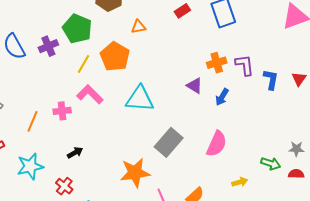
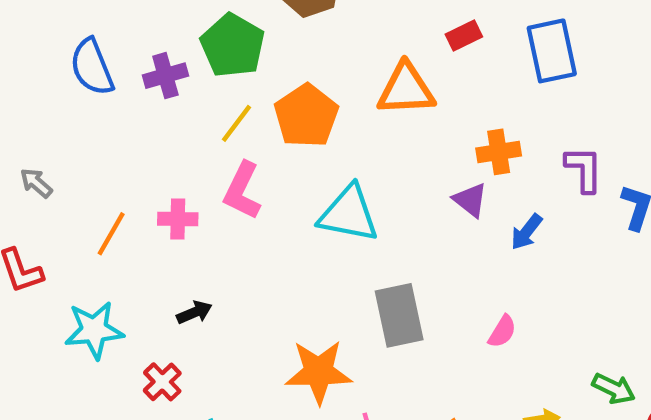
orange triangle: (138, 27) -> (406, 89), moved, size x1.8
orange cross: (217, 63) -> (499, 152), moved
pink L-shape: (90, 94) -> (242, 191), turned -116
gray rectangle: (169, 142) -> (399, 315), turned -60
pink semicircle: (217, 144) -> (502, 331), size x0.6

